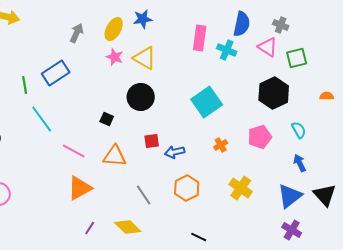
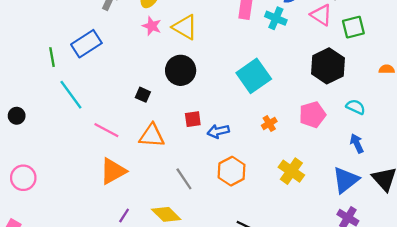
cyan semicircle: (299, 130) -> (356, 107), turned -36

